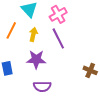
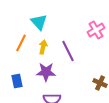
pink cross: (58, 14) -> (96, 30), moved

